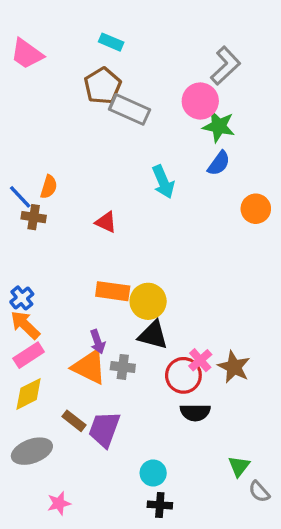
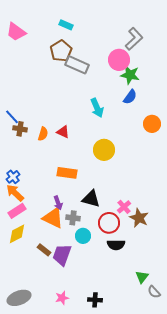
orange semicircle: (49, 187) -> (43, 134), moved
yellow circle: (148, 301) -> (104, 150), moved
pink cross: (200, 360) -> (124, 207), moved
gray ellipse: (32, 451) -> (19, 298), moved
cyan circle: (153, 473) -> (83, 236), moved
pink star: (59, 503) -> (62, 298), moved

